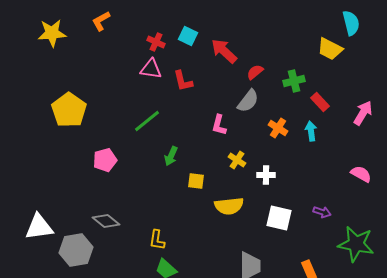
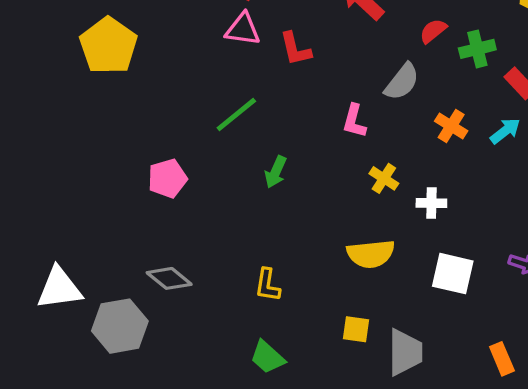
red semicircle: (255, 72) -> (433, 31), moved
yellow pentagon: (69, 110) -> (108, 46), moved
cyan arrow: (311, 131) -> (505, 131), turned 60
yellow square: (196, 181) -> (356, 329), moved
yellow L-shape: (157, 240) -> (267, 285), moved

